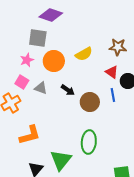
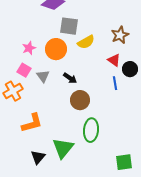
gray square: (38, 38) -> (69, 26), moved
brown star: (118, 47) -> (120, 35), turned -30
gray triangle: (41, 88) -> (43, 76), turned 32
brown circle: (90, 102) -> (80, 100), moved

